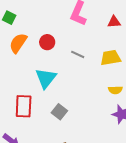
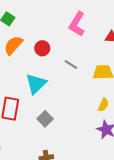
yellow semicircle: (115, 90) -> (103, 105), turned -72

